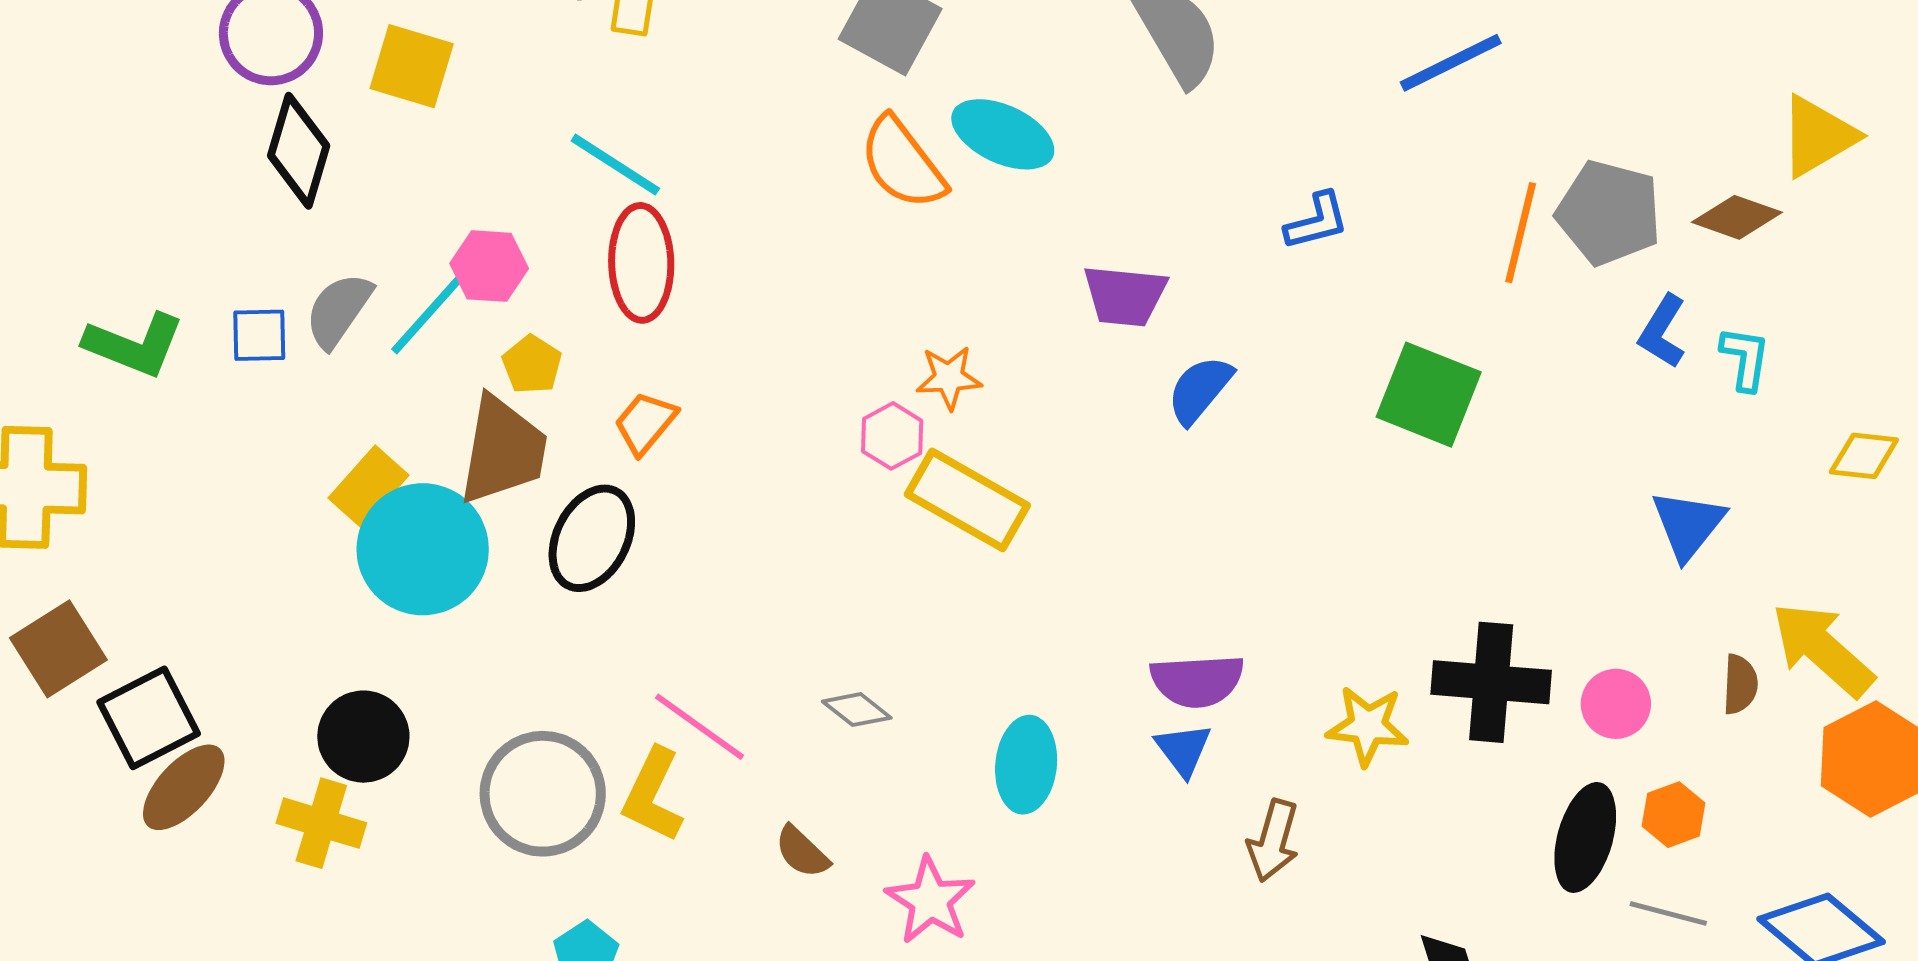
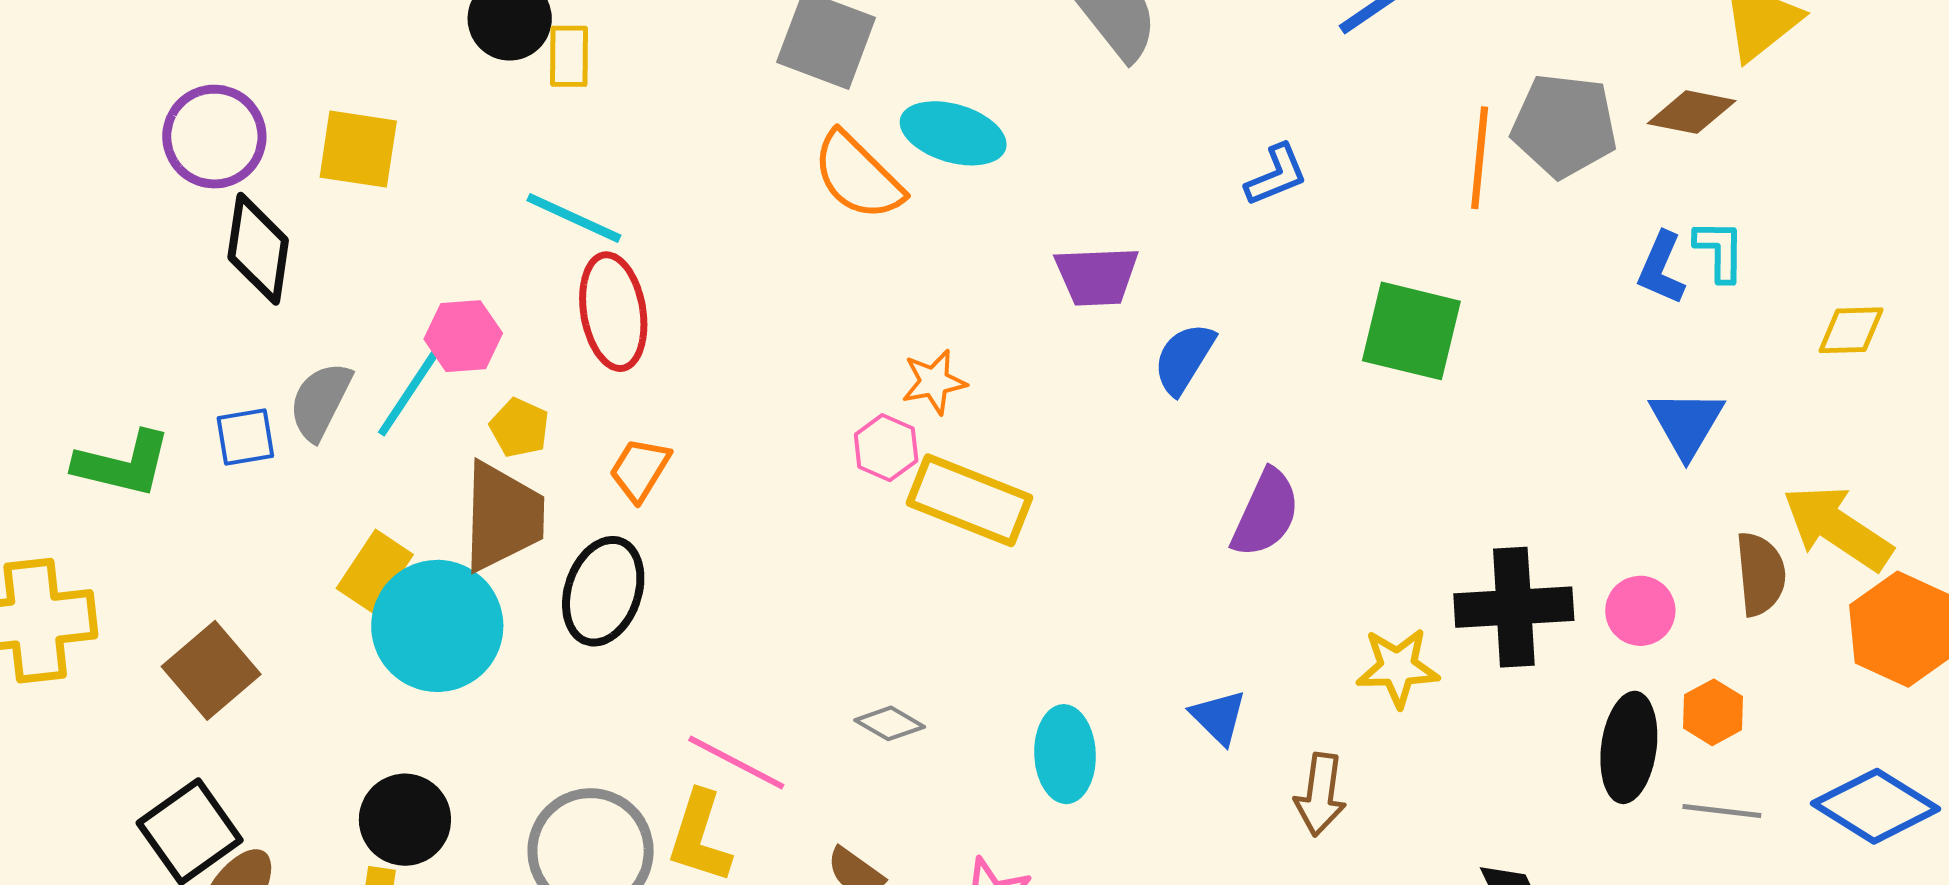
blue L-shape: (1662, 331) -> (1661, 268), moved
brown square: (58, 649) -> (211, 670), moved
purple semicircle: (1197, 681) -> (1266, 513), moved, turned -54
brown semicircle: (1740, 684) -> (1761, 574), size x1.4

